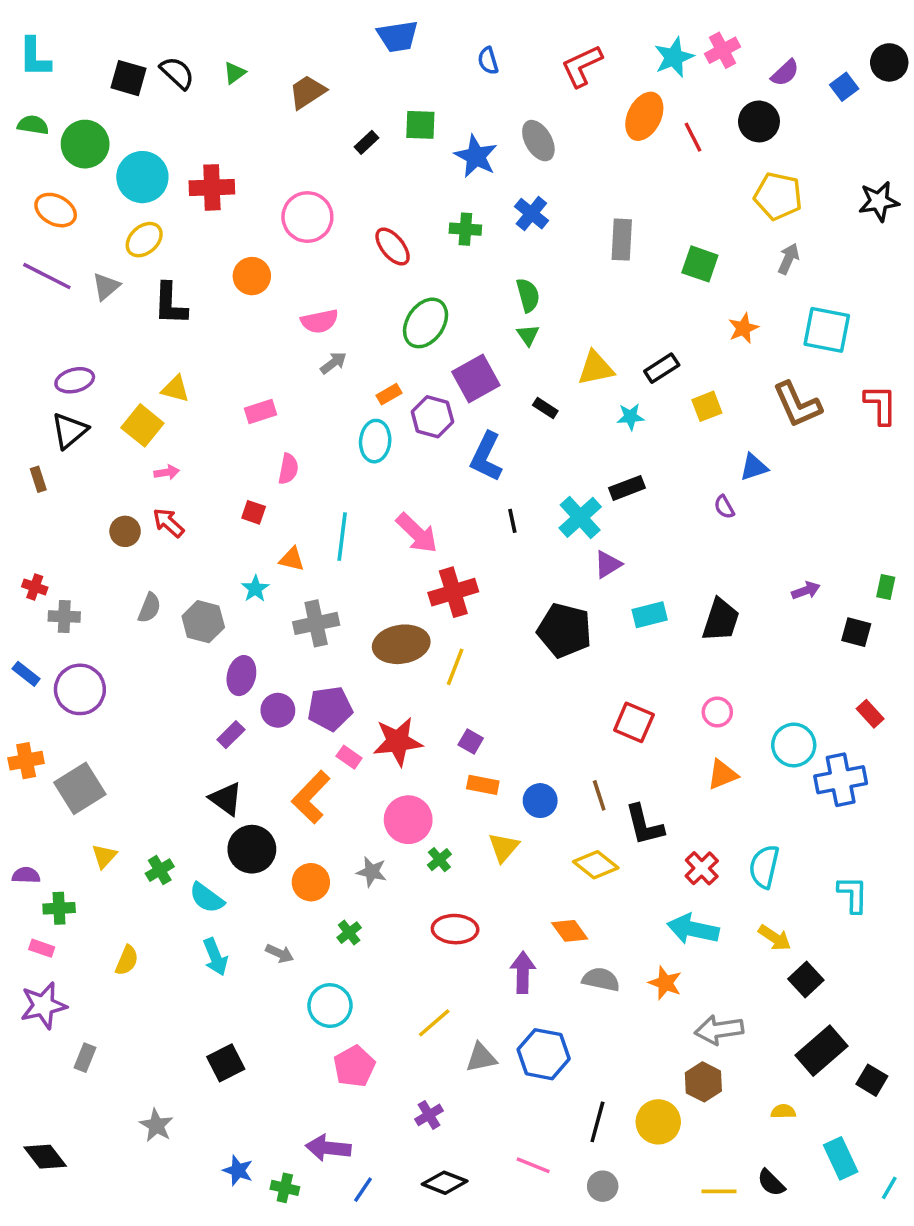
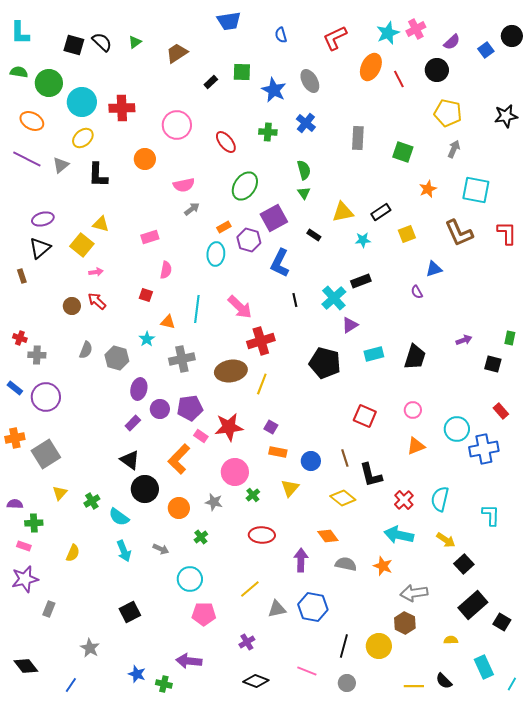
pink pentagon: (354, 1066) -> (204, 614), turned 30
blue line: (363, 1190) -> (71, 685), moved

